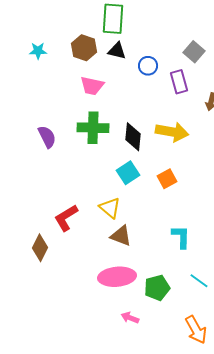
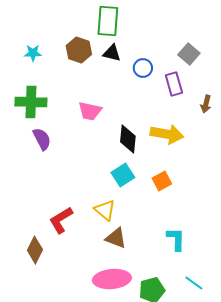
pink trapezoid: (92, 86) -> (90, 111), moved
green cross: (93, 128) -> (31, 102), moved

